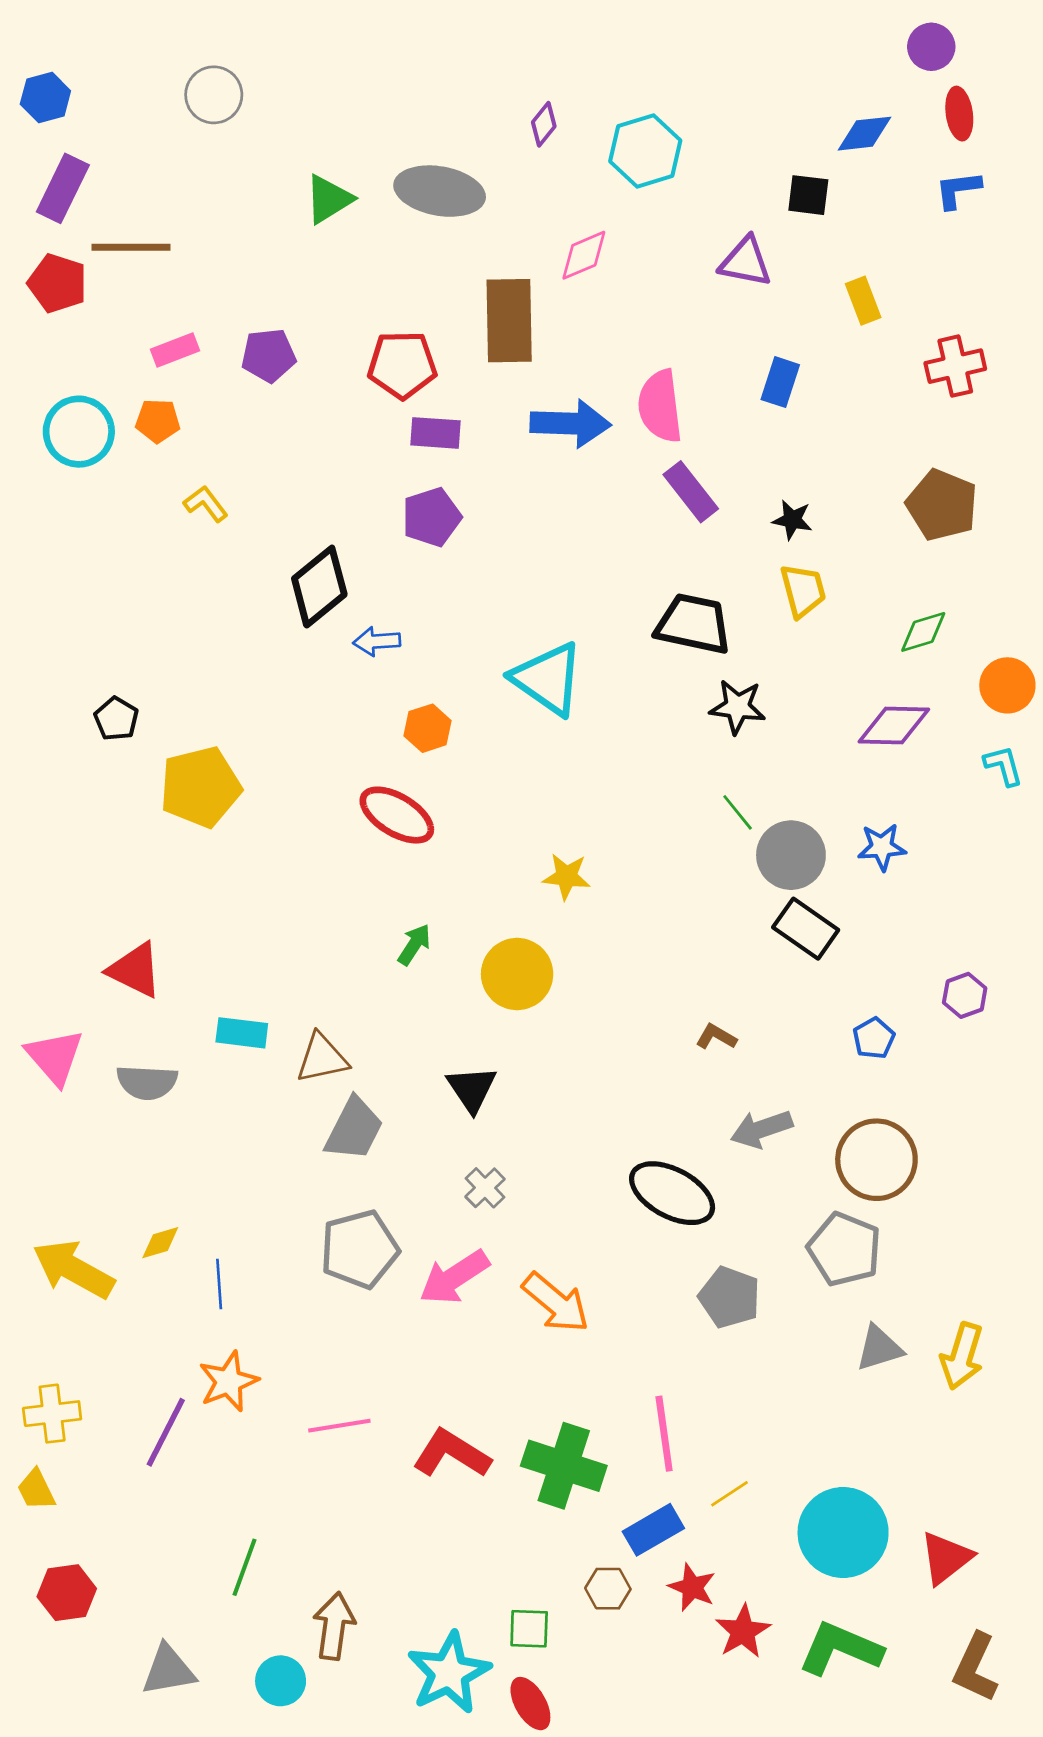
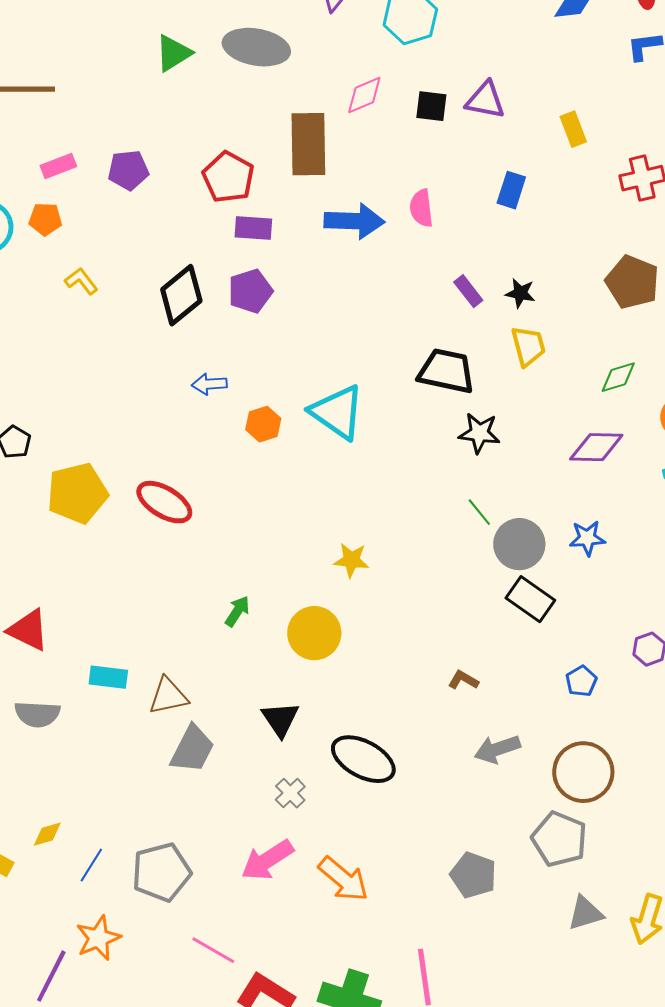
black square: (808, 195) -> (431, 106), moved
red pentagon: (402, 365) -> (228, 177), turned 30
pink semicircle: (660, 406) -> (421, 208), size x0.7
purple rectangle: (691, 492) -> (468, 291), moved, size x0.7
black diamond: (319, 587) -> (181, 295), moved
orange hexagon: (428, 728) -> (263, 424), moved
red ellipse: (397, 815) -> (164, 502), moved
black ellipse: (672, 1193) -> (363, 759), moved
gray pentagon: (359, 1249) -> (161, 872), moved
blue line: (219, 1284) -> (91, 865), turned 36
pink line: (339, 1426) -> (213, 950), moved, turned 39

